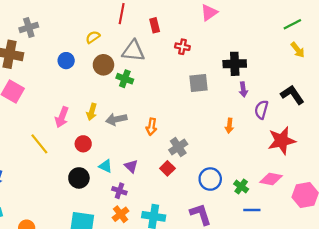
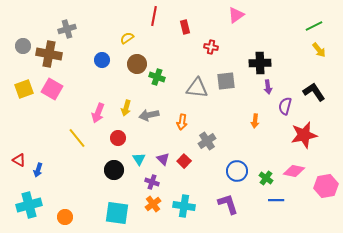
gray triangle: (133, 51) -> (197, 88), moved
cyan triangle: (106, 166) -> (139, 159), turned 32
red square: (167, 168) -> (184, 161), moved

